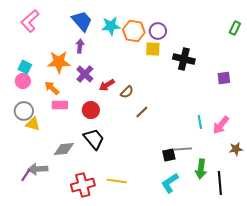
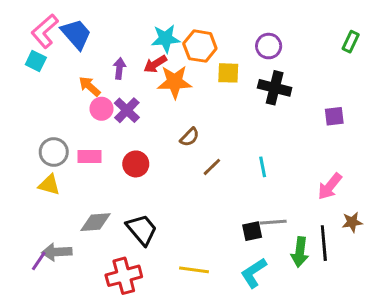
blue trapezoid: (82, 21) -> (76, 34), moved
purple circle: (158, 31) -> (269, 46), moved
orange star: (59, 62) -> (175, 82), moved
cyan square: (25, 67) -> (36, 61), moved
pink circle: (23, 81) -> (101, 109), moved
red arrow: (107, 85) -> (155, 64), moved
orange arrow: (52, 88) -> (90, 86), moved
gray circle: (24, 111) -> (54, 152), moved
cyan line: (200, 122) -> (263, 167), moved
black trapezoid: (94, 139) -> (142, 230), moved
yellow line: (117, 181) -> (194, 270), moved
black line: (220, 183) -> (324, 243), moved

